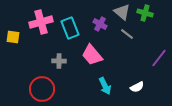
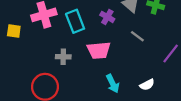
gray line: (127, 34) -> (137, 36), moved
pink trapezoid: (92, 55) -> (99, 50), turned -55

